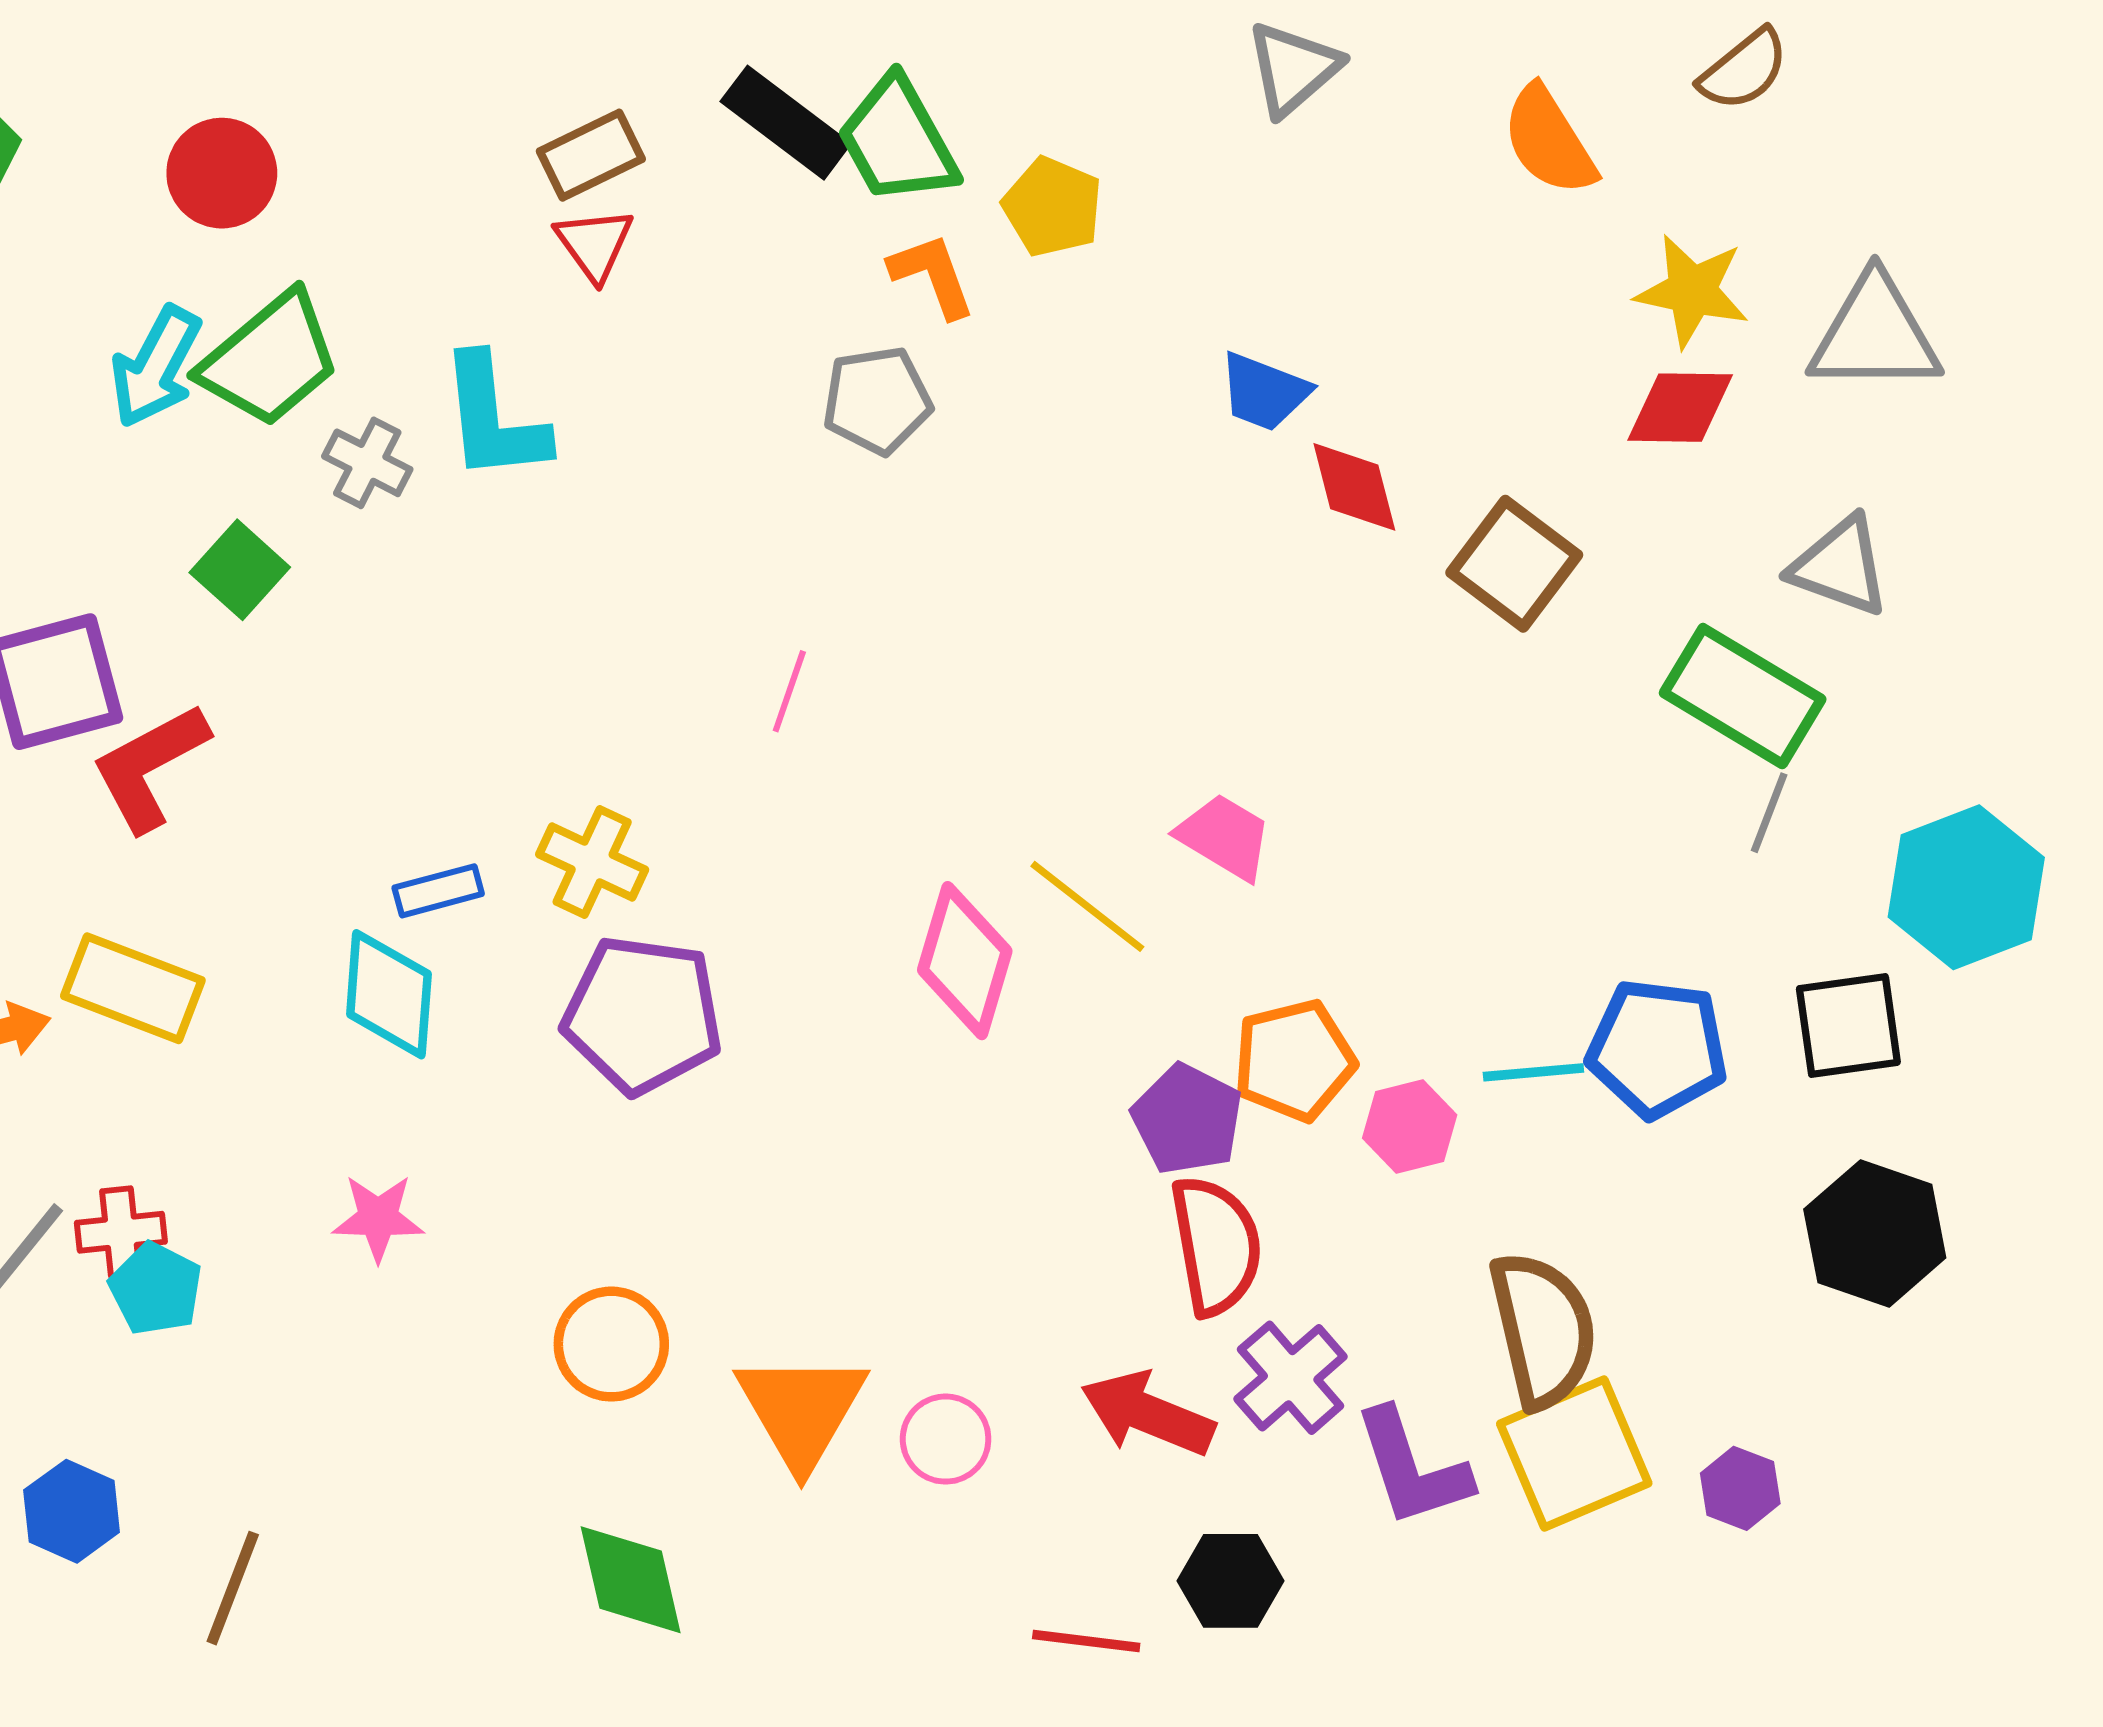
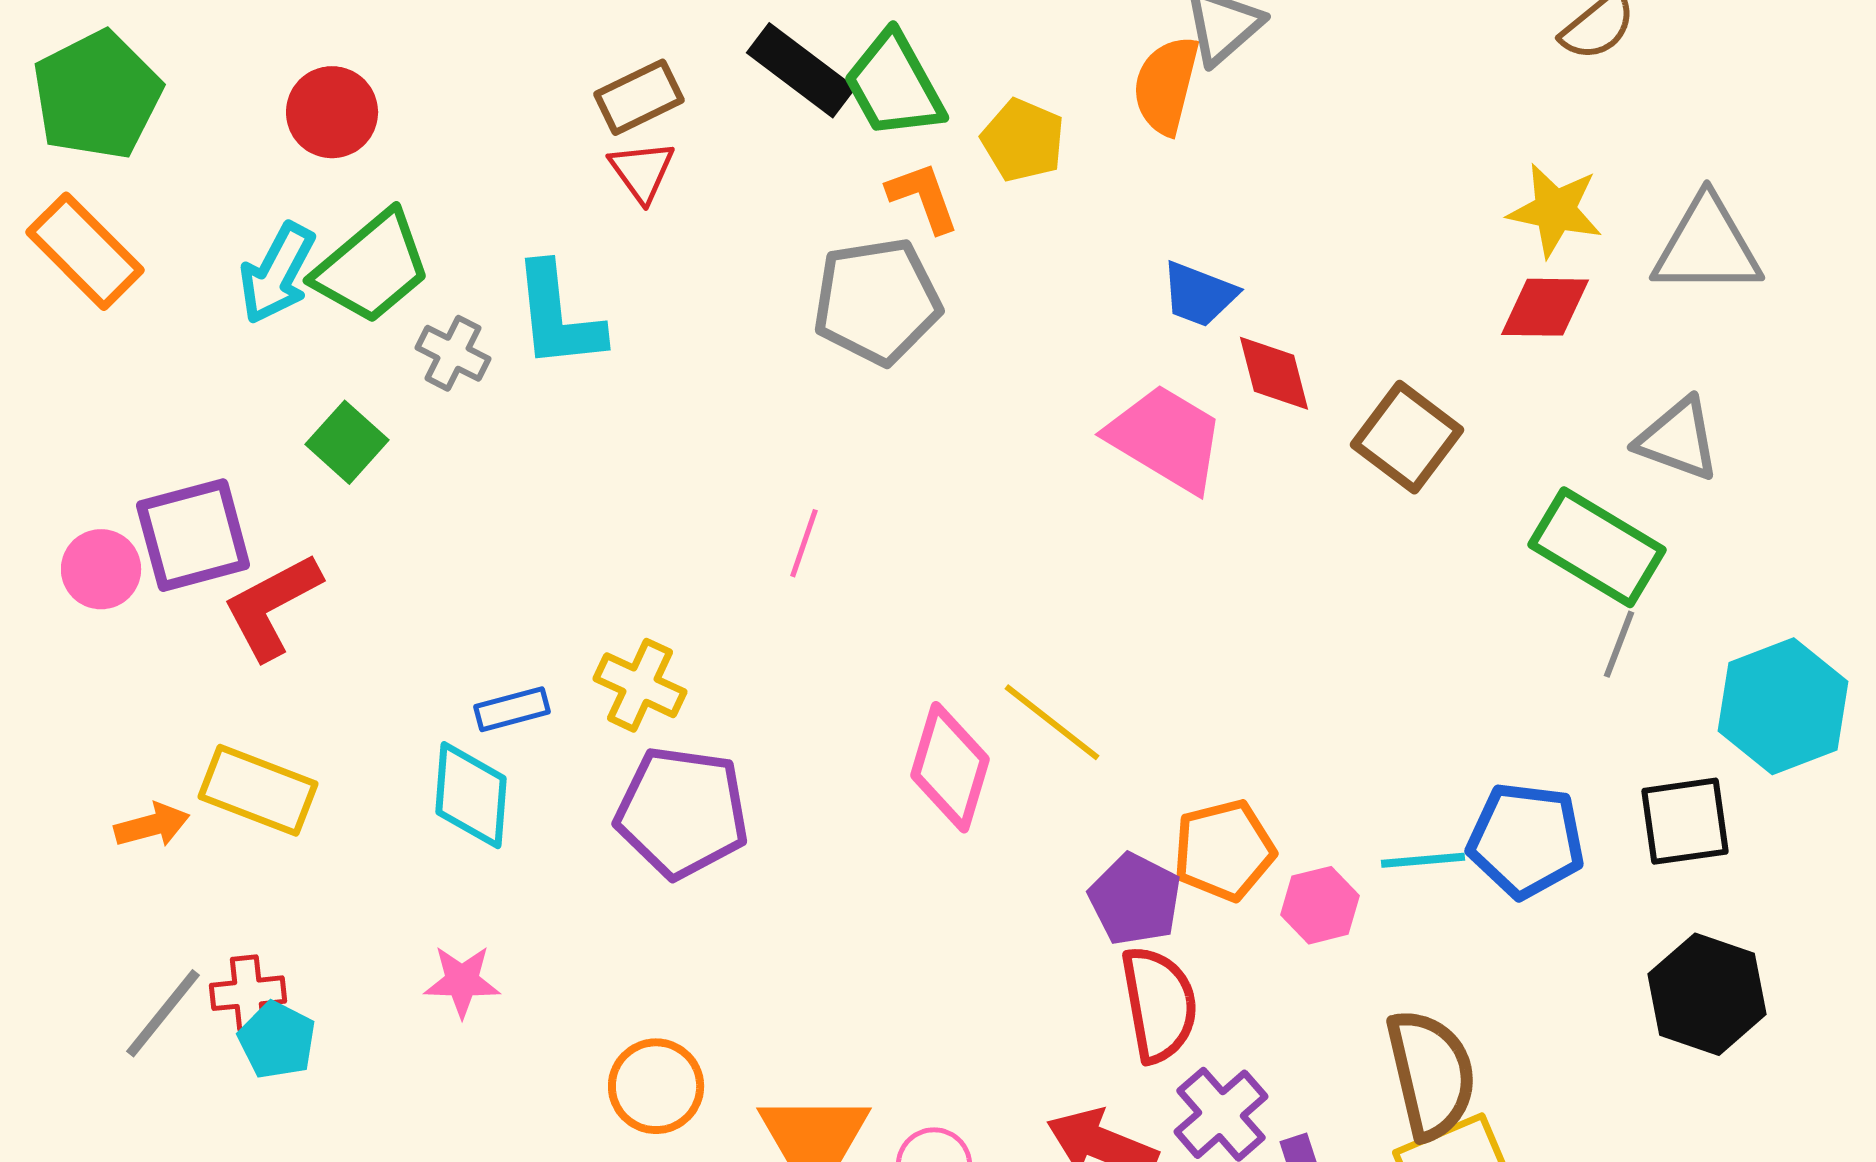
orange semicircle: (1549, 141) -> (1166, 85), moved, turned 46
gray pentagon: (877, 400) -> (877, 301), size x1.4
pink trapezoid: (1224, 837) -> (1166, 438), moved, size x1.5

